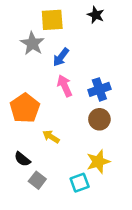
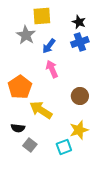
black star: (96, 15) -> (79, 22), moved
blue cross: (99, 89) -> (80, 42), moved
yellow arrow: (51, 137) -> (41, 110), size x1.6
black semicircle: (22, 159) -> (18, 128), turned -32

